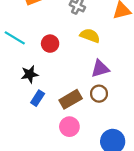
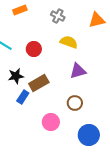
brown circle: (99, 94) -> (75, 103), moved
brown rectangle: (71, 99) -> (39, 83), moved

